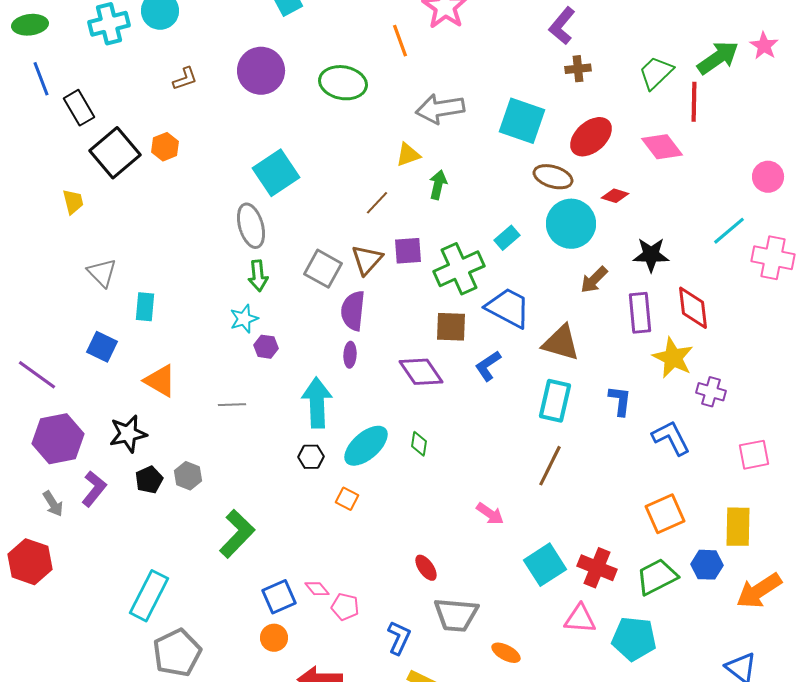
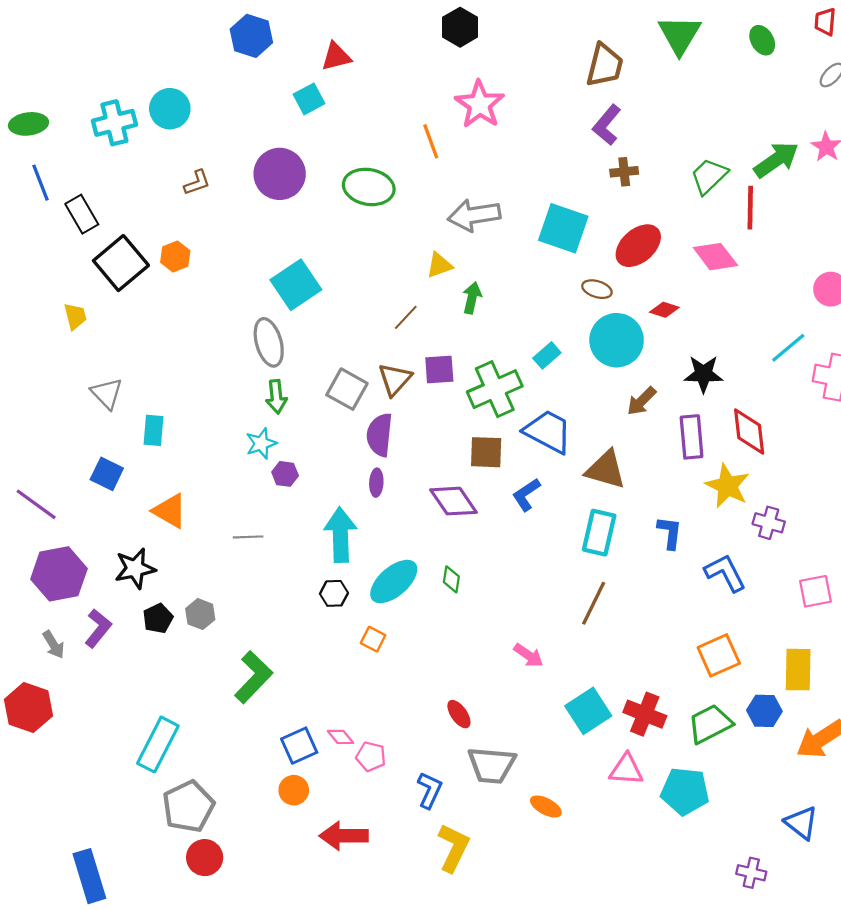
brown ellipse: (553, 177) -> (597, 289), size x0.7

